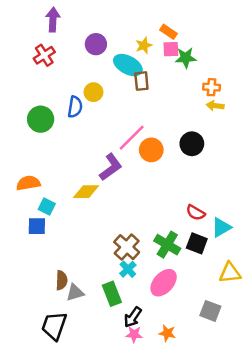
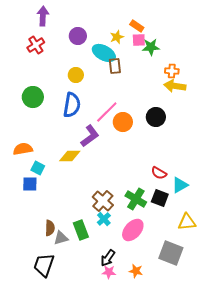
yellow arrow: (215, 106) -> (175, 86), size x1.5
blue semicircle: (75, 107) -> (72, 105), moved, size x1.4
green rectangle: (112, 294) -> (81, 230), moved
gray square: (210, 311) -> (171, 253), size x1.4

